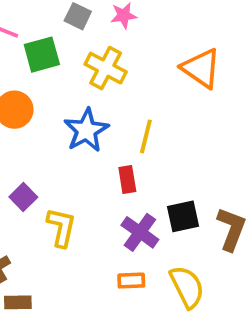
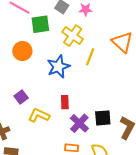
yellow line: (146, 136) -> (90, 57), moved
red rectangle: (127, 180) -> (65, 102), moved
yellow L-shape: (61, 227) -> (39, 115), turned -85

